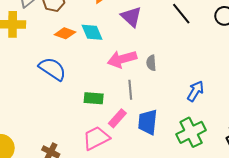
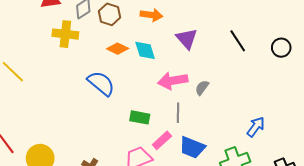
gray semicircle: (151, 63) -> (202, 88), turned 35
blue arrow: (195, 91) -> (256, 127), moved
blue trapezoid: (148, 122) -> (192, 147), turned -80

